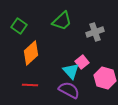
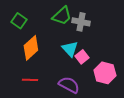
gray cross: (95, 32) -> (81, 22), moved, turned 30
cyan triangle: (71, 71) -> (70, 49), moved

